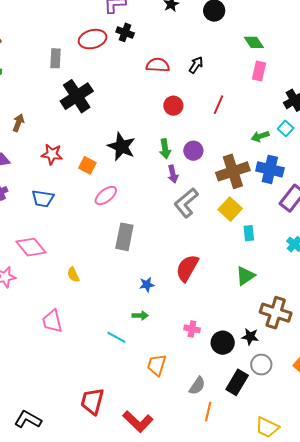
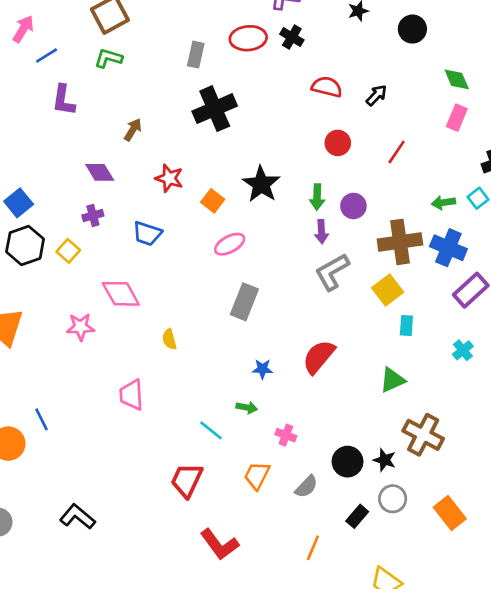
pink cross: (192, 329) -> (286, 435), moved
black rectangle: (237, 382) -> (357, 516), size x0.7
gray semicircle: (197, 386) -> (306, 487), moved
red trapezoid: (92, 401) -> (187, 480), moved

